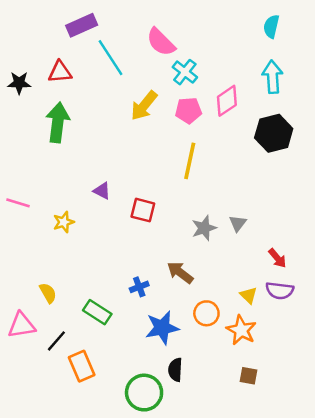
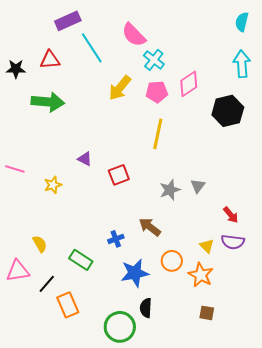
cyan semicircle: (271, 26) -> (242, 22), moved
cyan arrow: (272, 77) -> (242, 64), moved
green arrow: (58, 122) -> (48, 102), turned 88
red square: (143, 210) -> (119, 175), turned -35

